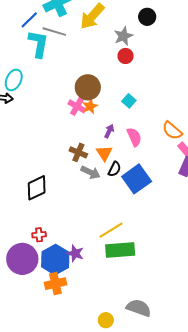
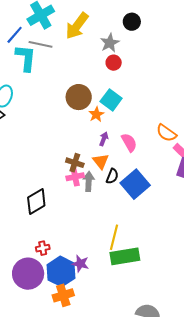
cyan square: (129, 101) -> (111, 100), moved, size x1.5
pink cross: (77, 106) -> (75, 177), moved, turned -36
orange star: (90, 106) -> (96, 114), moved
gray arrow: (91, 172) -> (89, 181), turned -108
yellow line: (111, 230) -> (114, 237), turned -40

